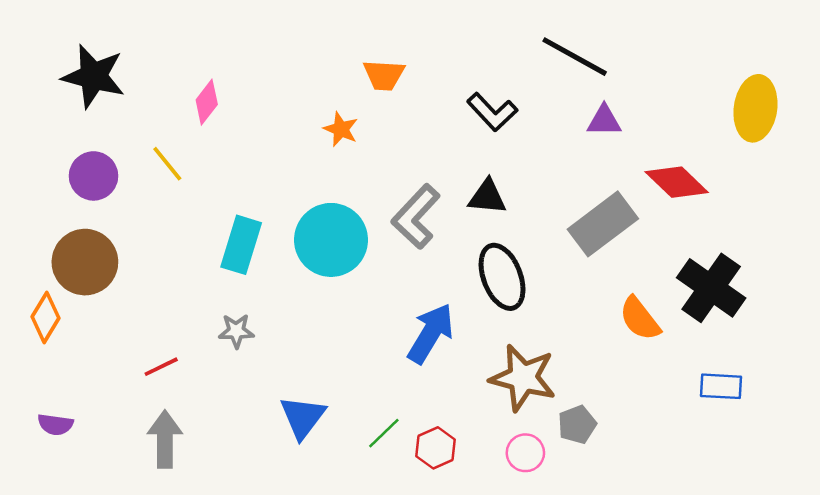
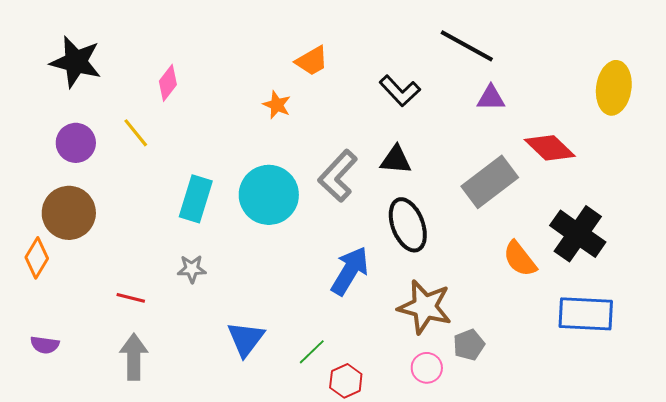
orange trapezoid: (384, 75) -> (312, 61), turned -33
red line: (161, 367) -> (131, 298), turned 40
blue rectangle: (721, 386) -> (586, 314), size x1.6
red hexagon: (436, 448) -> (346, 381), moved

